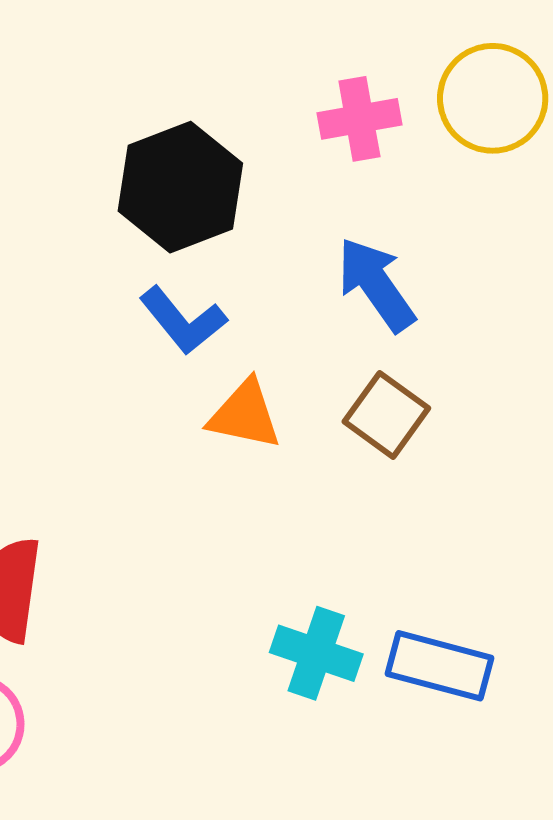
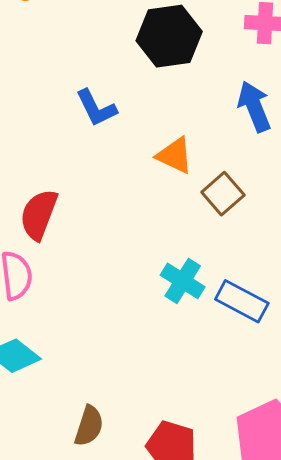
blue L-shape: (183, 321) -> (96, 108), moved
brown square: (386, 415) -> (223, 194), moved

